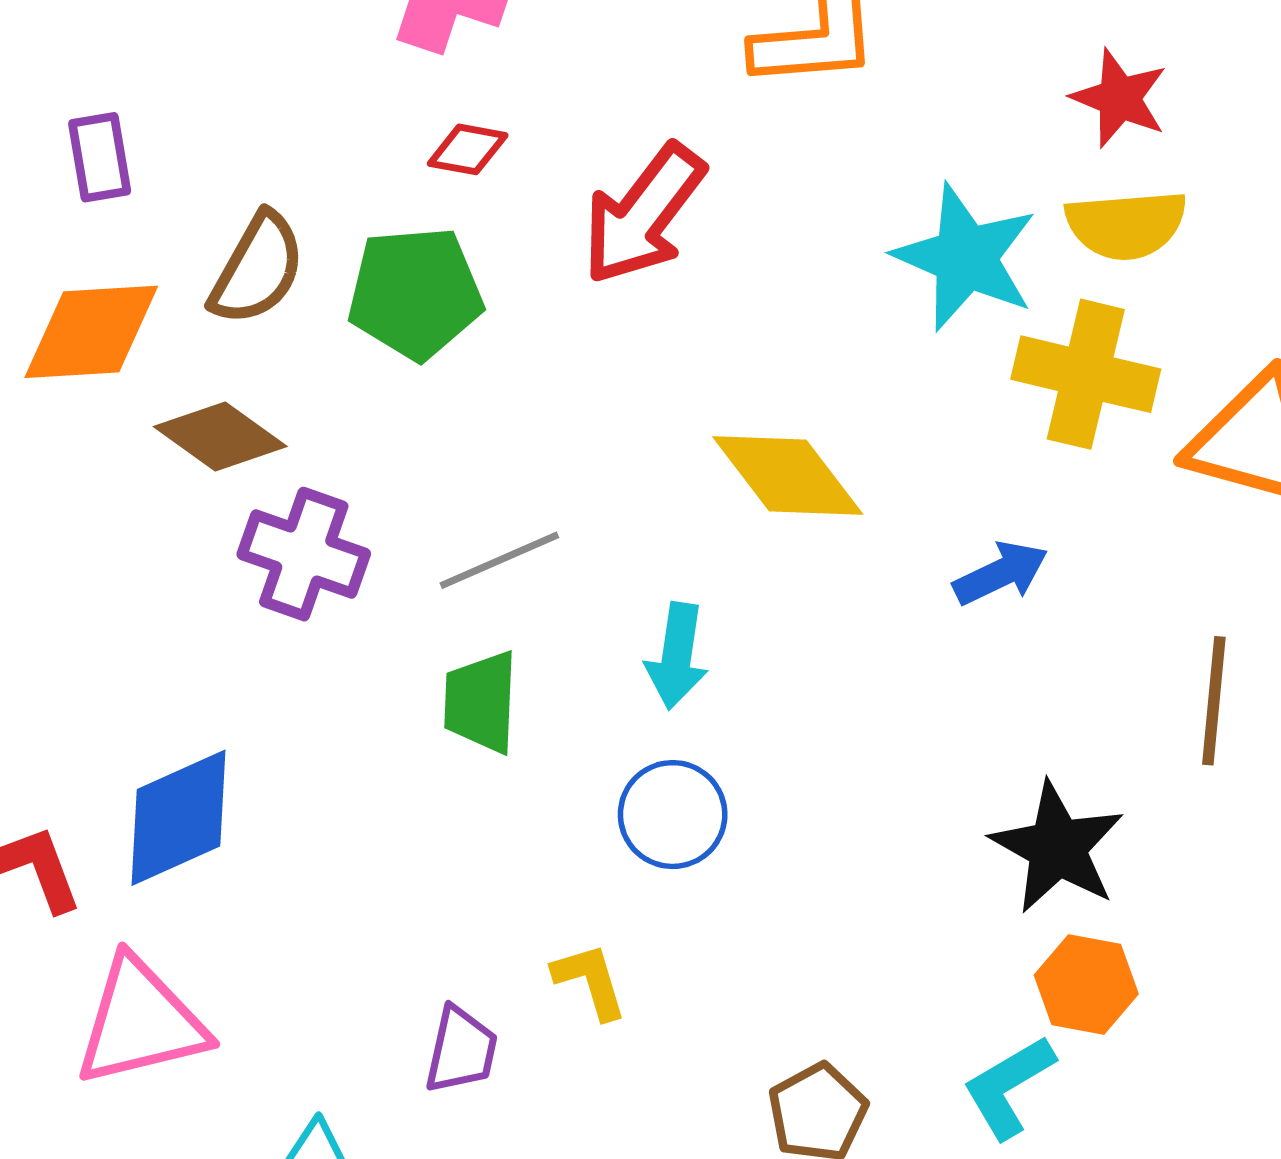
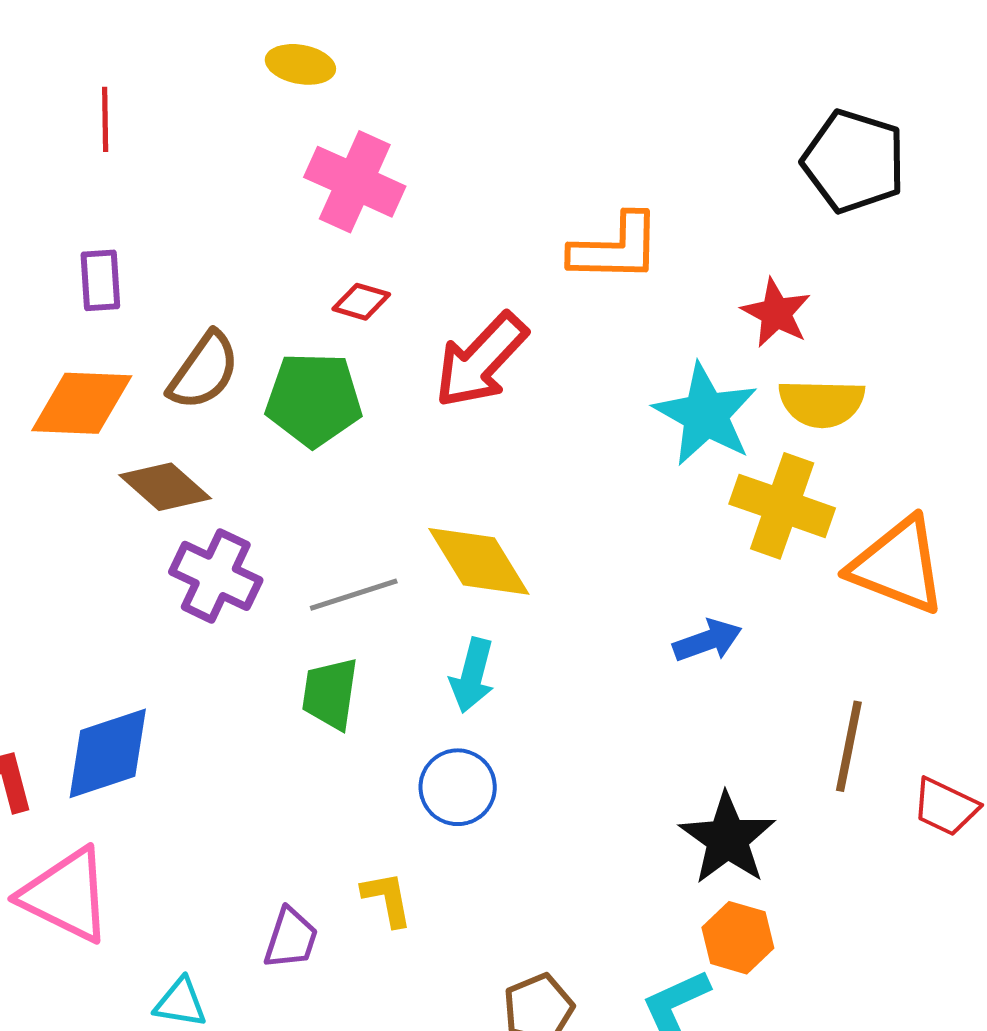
red star: (1119, 98) -> (776, 313), moved
yellow diamond: (788, 475) -> (479, 561), moved
pink triangle: (141, 1022) -> (66, 895), turned 34

